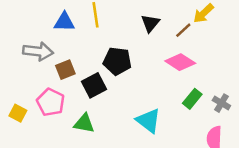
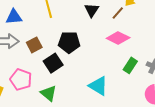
blue triangle: (64, 22) -> (14, 17), moved
brown square: (65, 70) -> (34, 45), moved
green triangle: (84, 123) -> (49, 93), turned 36

